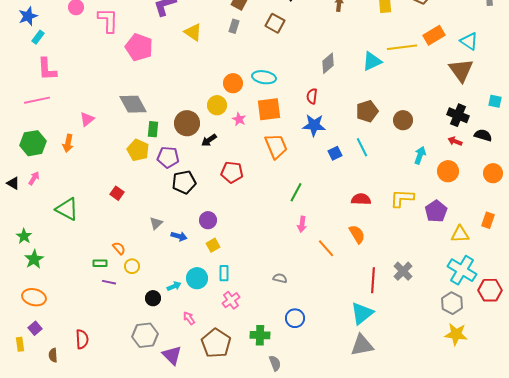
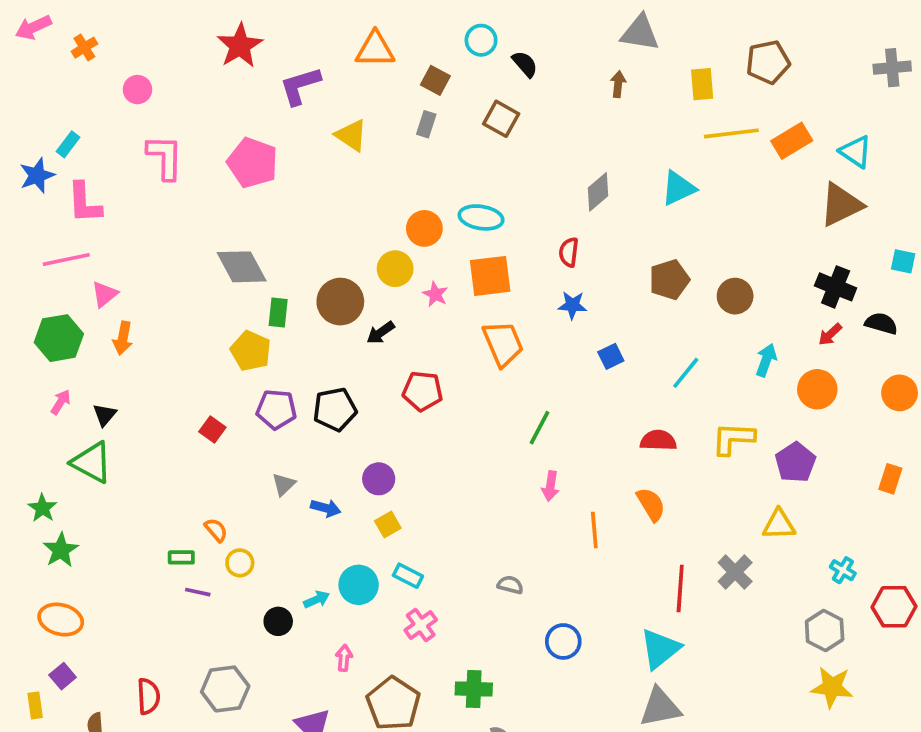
blue star: (28, 16) -> (37, 175), moved
pink L-shape: (108, 20) -> (165, 157), moved
yellow line: (402, 47) -> (731, 133), moved
brown triangle: (461, 70) -> (841, 205), turned 40
pink triangle: (87, 119) -> (105, 294), moved
blue star: (314, 125) -> (572, 305), size x0.7
red arrow: (455, 141) -> (830, 334), turned -64
cyan line: (362, 147) -> (686, 373), moved, turned 66
purple pentagon: (168, 157) -> (276, 409), moved
black triangle: (13, 183) -> (105, 415), moved, turned 40
green triangle: (67, 209) -> (92, 462), moved
yellow triangle: (460, 234) -> (779, 524), moved
orange line: (326, 248) -> (594, 530), turned 36
cyan cross: (462, 270) -> (843, 570), size x0.5
cyan rectangle: (224, 273) -> (408, 576), turned -63
pink arrow: (189, 318) -> (344, 658), turned 40
blue circle: (295, 318) -> (563, 641), moved
gray hexagon: (145, 335) -> (225, 689), moved

